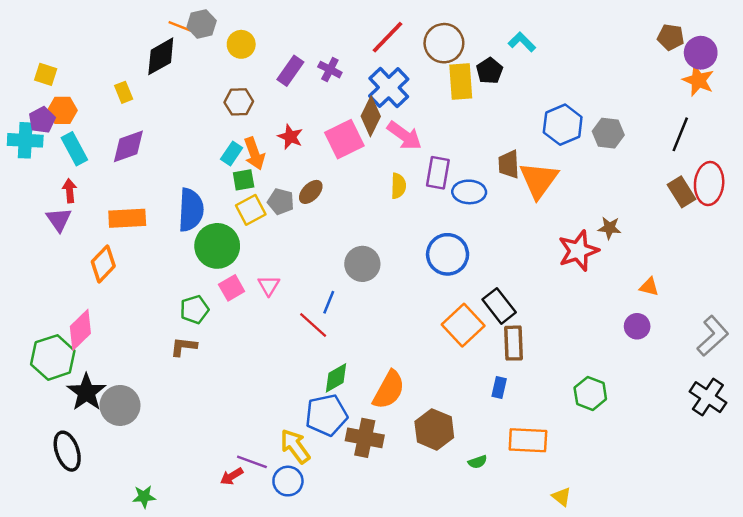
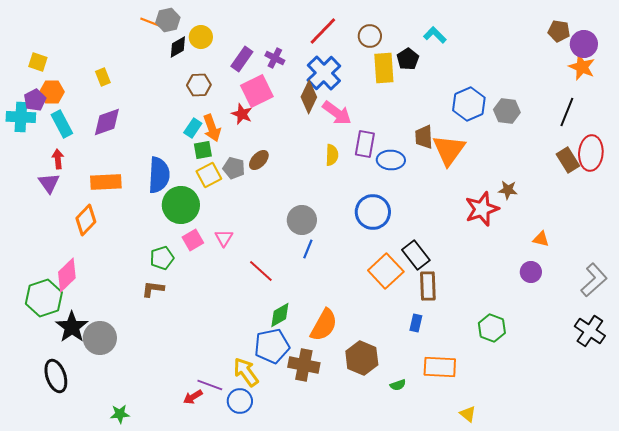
brown circle: (444, 43) -> (370, 36), size x0.7
black diamond: (161, 56) -> (178, 47), moved, size x0.7
pink square: (344, 139) -> (257, 91), moved
blue line: (329, 302) -> (308, 249), moved

